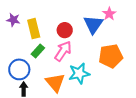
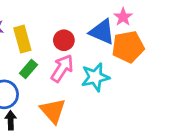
blue triangle: (93, 25) -> (102, 32), turned -40
orange pentagon: (111, 56) -> (128, 47), moved
cyan star: (79, 73) -> (95, 77), moved

